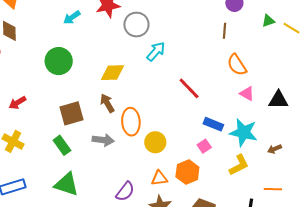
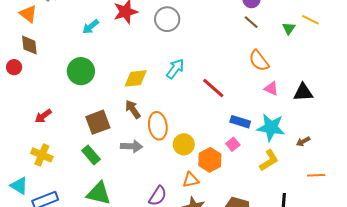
green triangle: (268, 21) -> (289, 28), moved, turned -32
gray circle: (136, 25) -> (167, 19), moved
brown line: (224, 31) -> (251, 22), moved, turned -49
cyan arrow: (156, 51) -> (175, 69), moved
orange hexagon: (187, 172) -> (210, 160), moved
orange line: (273, 189) -> (316, 175), moved

